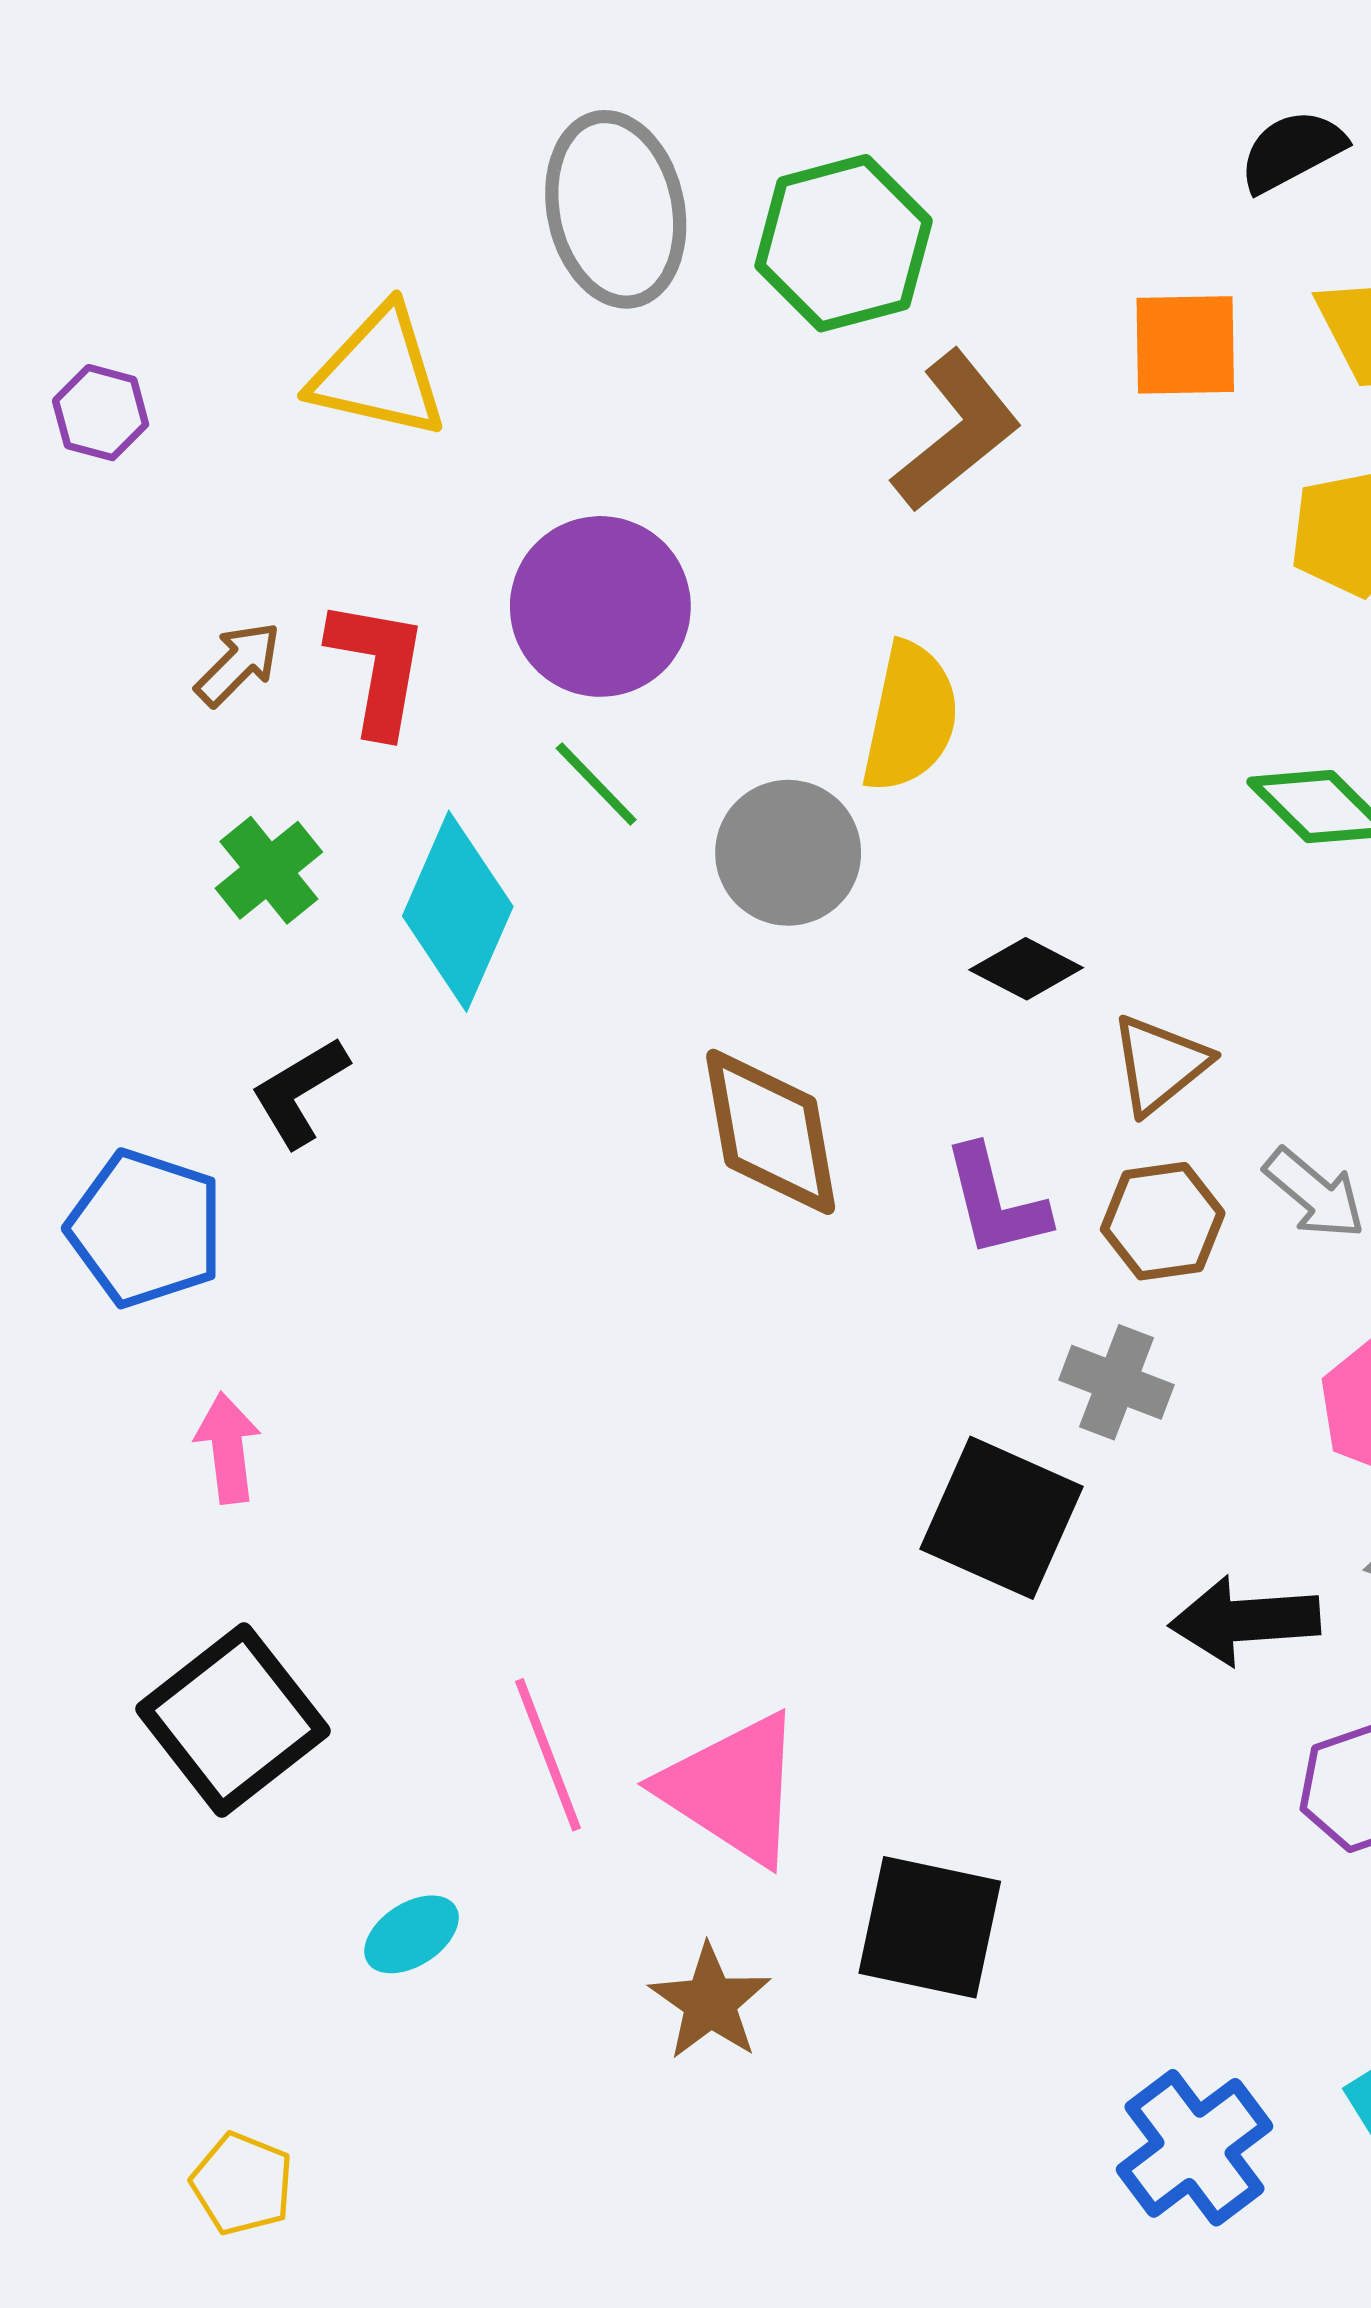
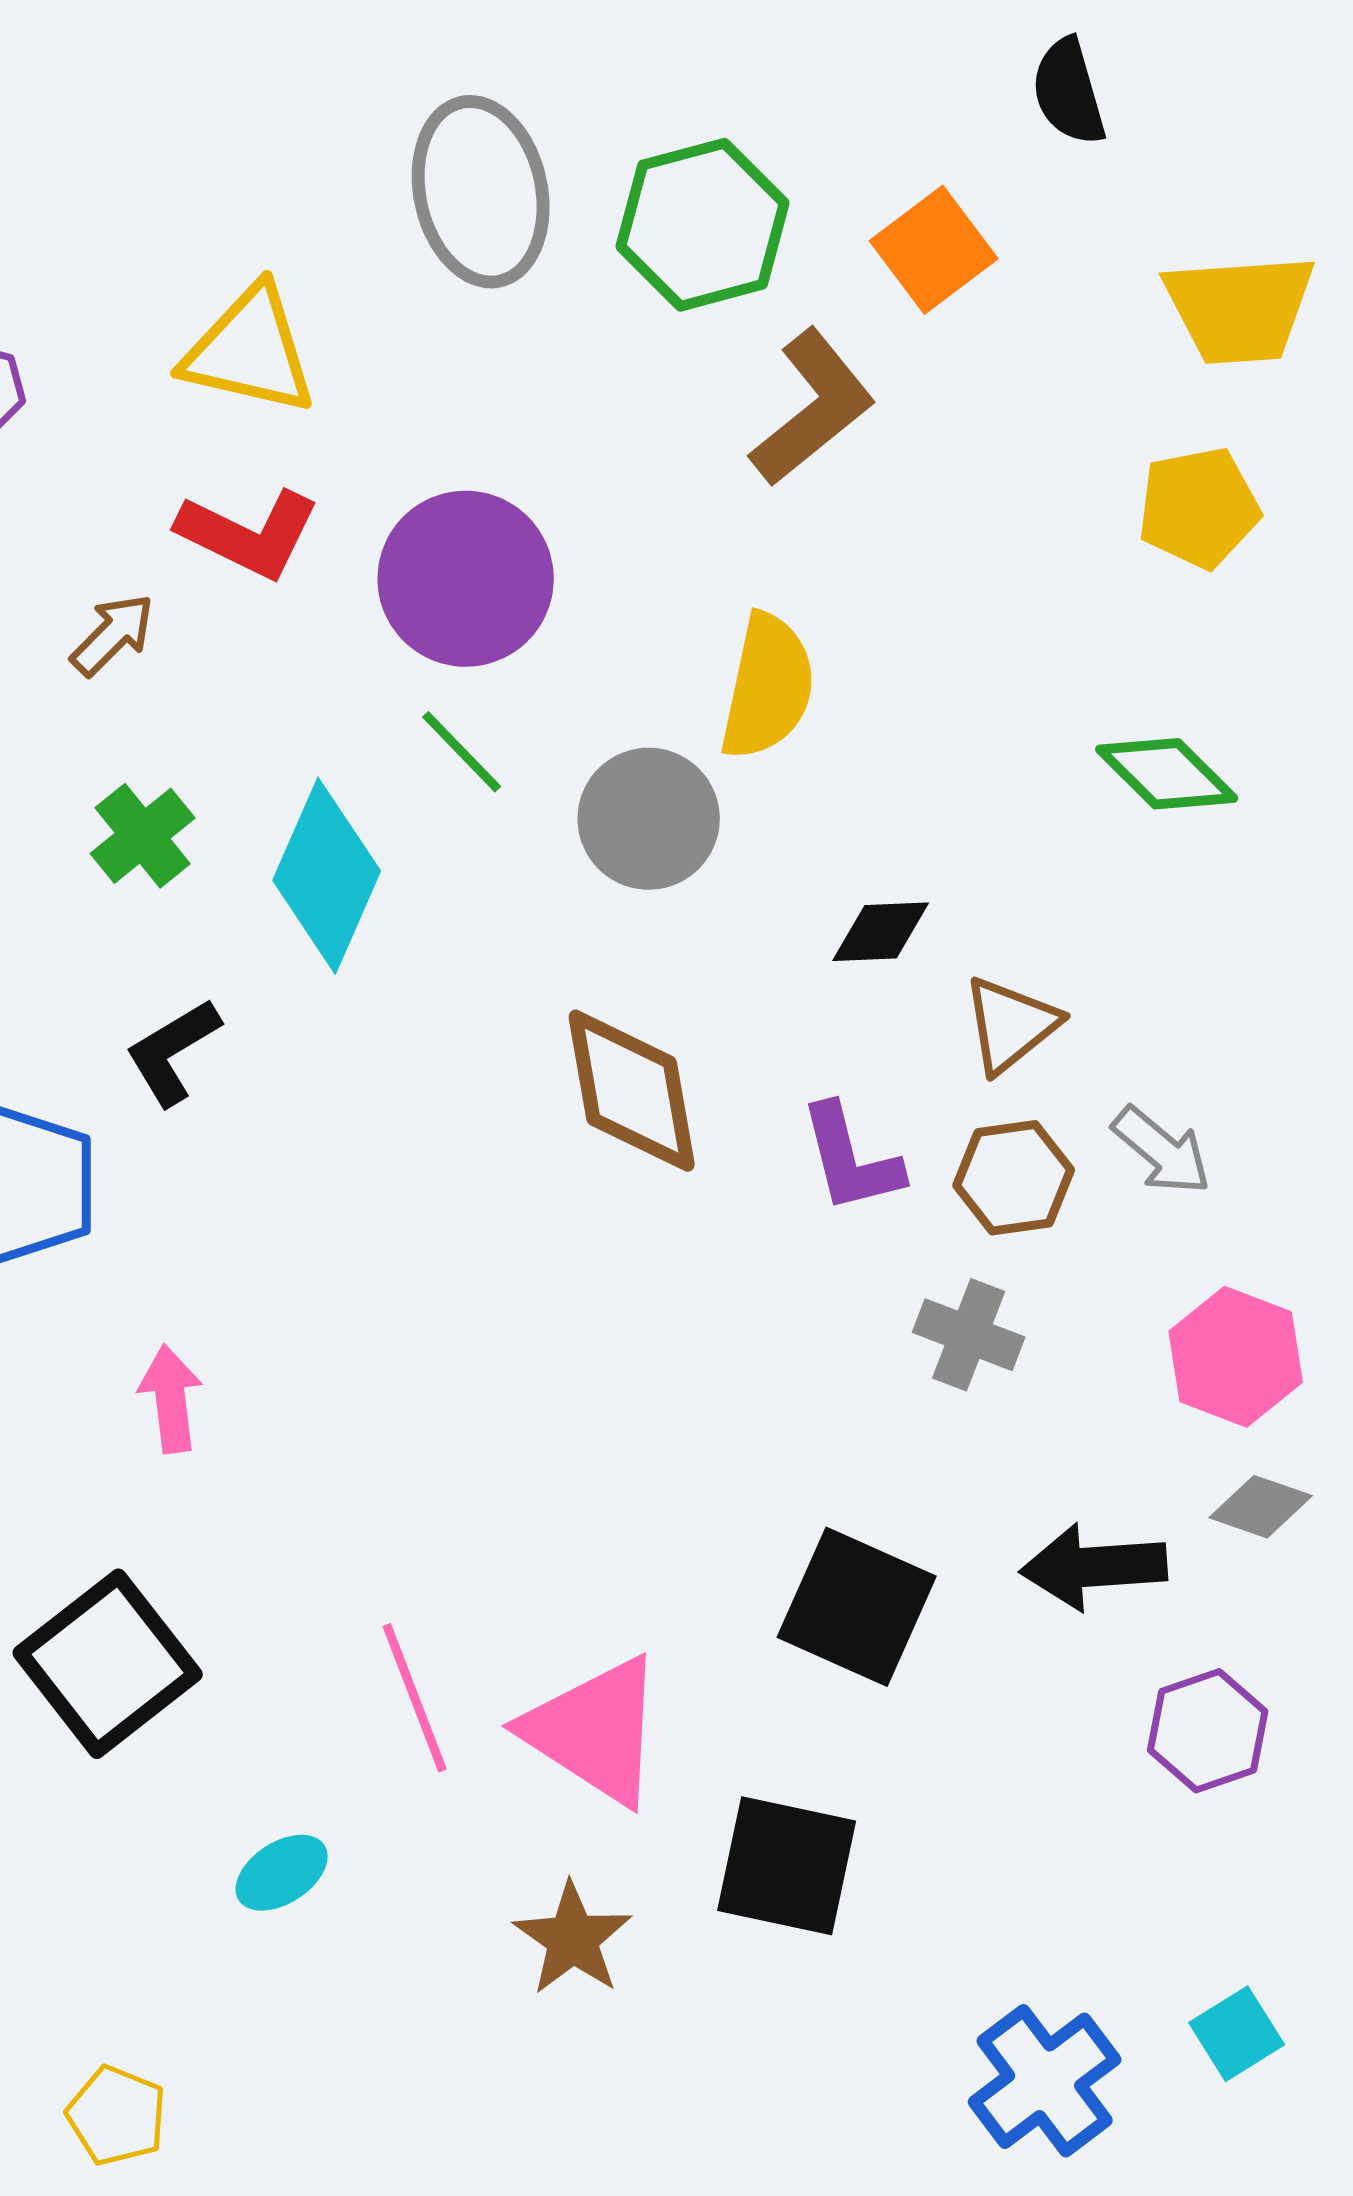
black semicircle: (1292, 151) -> (1069, 92), moved, turned -78
orange square: (1185, 345) -> (934, 250), moved, turned -36
red L-shape: (378, 667) -> (249, 534), moved, turned 106
black diamond: (1026, 969) -> (881, 932), turned -30
pink arrow: (228, 1448) -> (171, 1399), moved
black square: (1002, 1518) -> (857, 1607), moved

